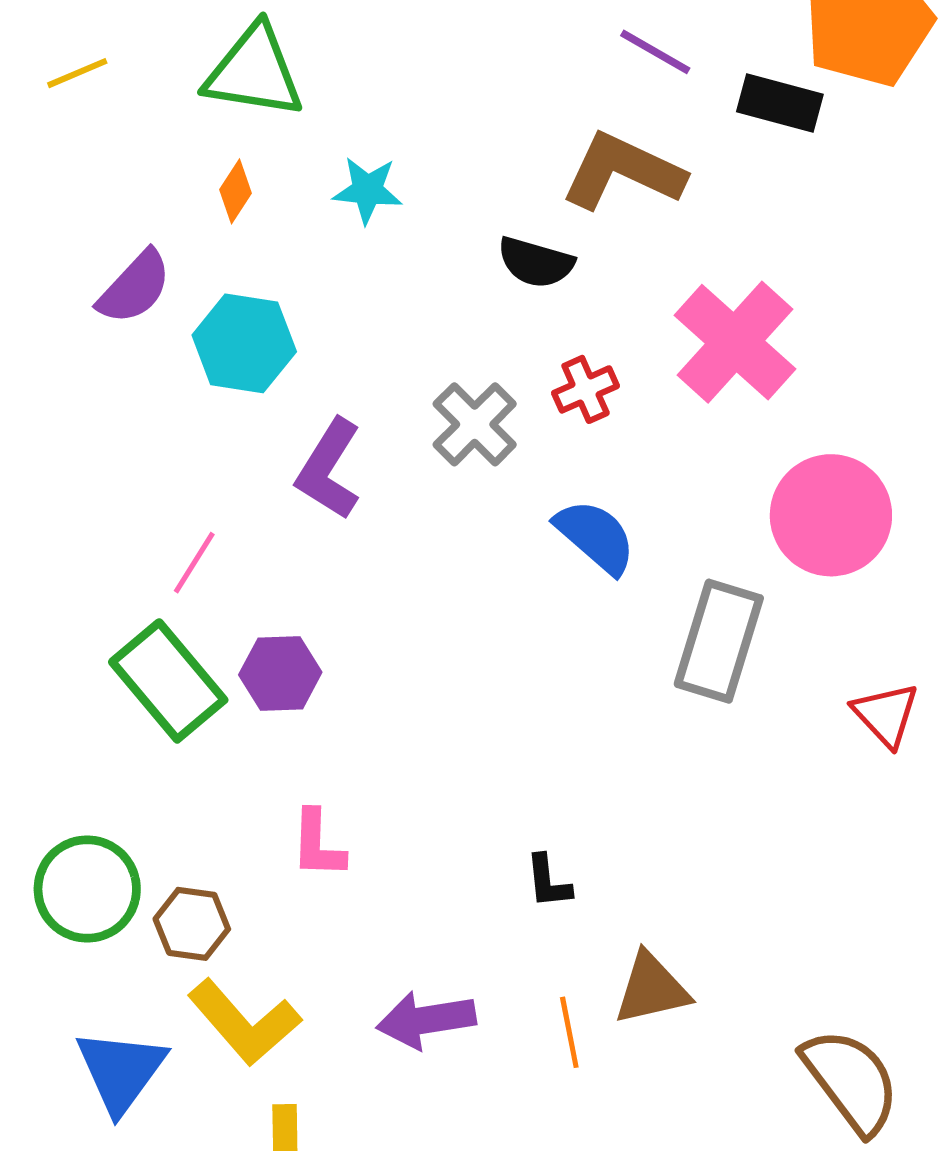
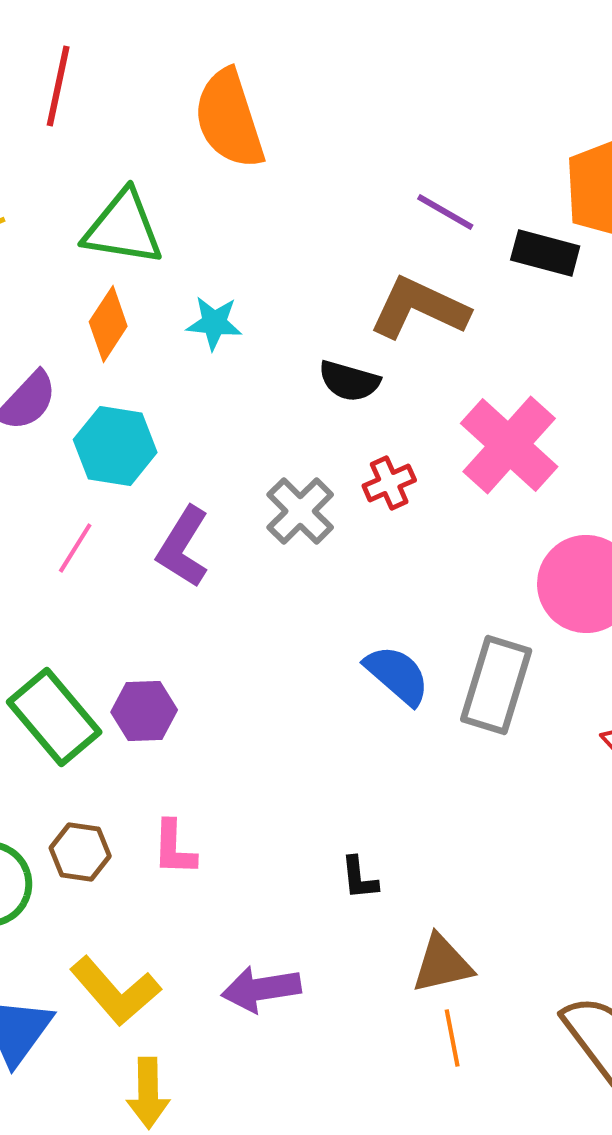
orange diamond: (235, 191) -> (108, 324), size x1.5
blue semicircle: (595, 536) -> (397, 675), moved
pink line: (194, 563) -> (75, 548), moved
brown hexagon: (192, 924) -> (80, 852), moved
orange line: (569, 1032) -> (452, 1038), moved

